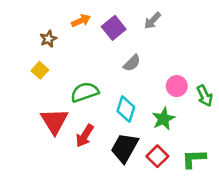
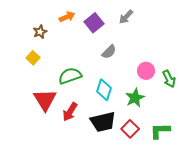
black trapezoid: (125, 148) -> (103, 122), turned -132

